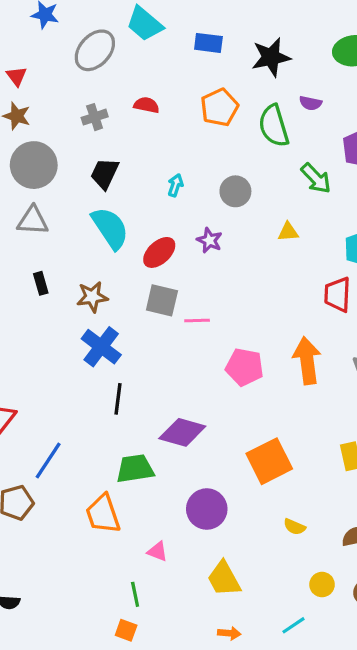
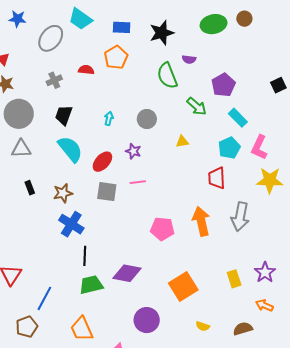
orange pentagon: (219, 107) -> (116, 57), moved
pink line: (197, 321) -> (138, 182), moved
green trapezoid: (135, 469) -> (91, 285), moved

